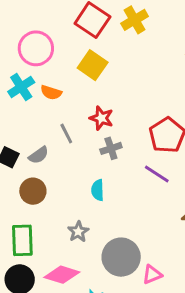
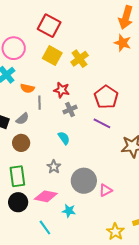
yellow cross: (135, 20) -> (80, 59), moved
orange semicircle: (51, 92) -> (27, 88), moved
gray line: (66, 134) -> (39, 103), turned 32
cyan semicircle: (98, 190) -> (64, 138), turned 152

